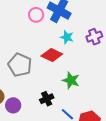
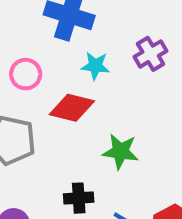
pink circle: (36, 15) -> (26, 74), moved
black cross: (47, 99) -> (79, 198), turned 32

